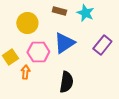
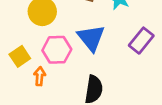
blue triangle: (64, 43) -> (91, 38), turned -35

